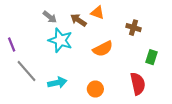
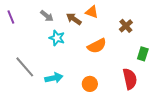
brown cross: (134, 28) -> (126, 26), turned 32
cyan star: (60, 40) -> (57, 38), size x0.7
purple line: (12, 44) -> (11, 17), moved

